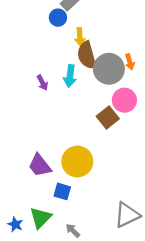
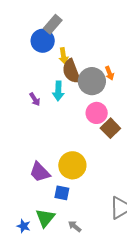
blue circle: (58, 18) -> (43, 41), size x1.5
pink circle: (124, 100) -> (97, 113), moved
brown square: (108, 118) -> (110, 128), moved

